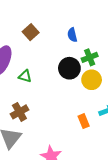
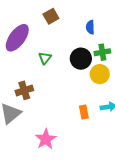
green triangle: (25, 76) -> (45, 58), moved, turned 40

